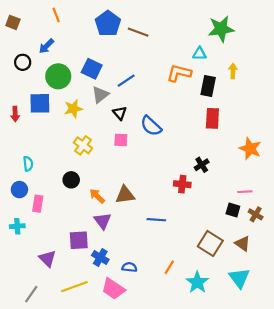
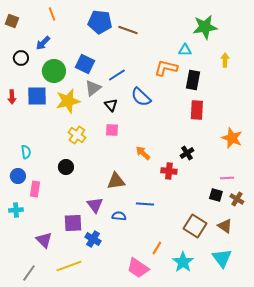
blue pentagon: (108, 23) -> (100, 22), turned -30
yellow arrow: (233, 71) -> (225, 60), moved
yellow star: (73, 109) -> (68, 101), size x1.4
red arrow: (15, 114) -> (12, 97), moved
blue semicircle: (151, 126) -> (141, 97), moved
orange arrow: (97, 196) -> (143, 153), moved
blue semicircle: (129, 267) -> (119, 216), moved
pink trapezoid: (113, 289) -> (138, 268), moved

